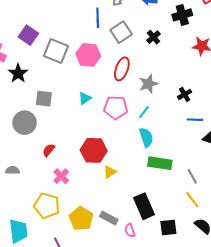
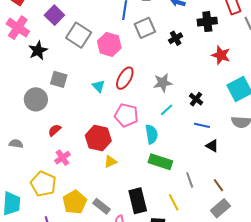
red ellipse: (122, 69) -> (125, 78), moved
black cross: (185, 94) -> (196, 99), turned -32
cyan triangle: (85, 98) -> (98, 86), turned -48
pink pentagon: (116, 108) -> (126, 115), moved
cyan line: (144, 112) -> (167, 110), moved
yellow line: (192, 200) -> (174, 202), moved

